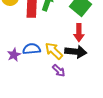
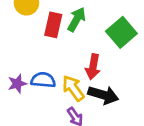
red arrow: (79, 33) -> (93, 67), moved

